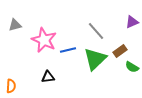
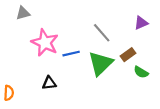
gray triangle: (15, 25) -> (23, 13), moved

